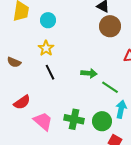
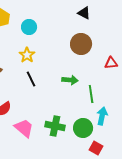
brown circle: (110, 26) -> (81, 44), moved
green line: (110, 87) -> (91, 94), turned 48

